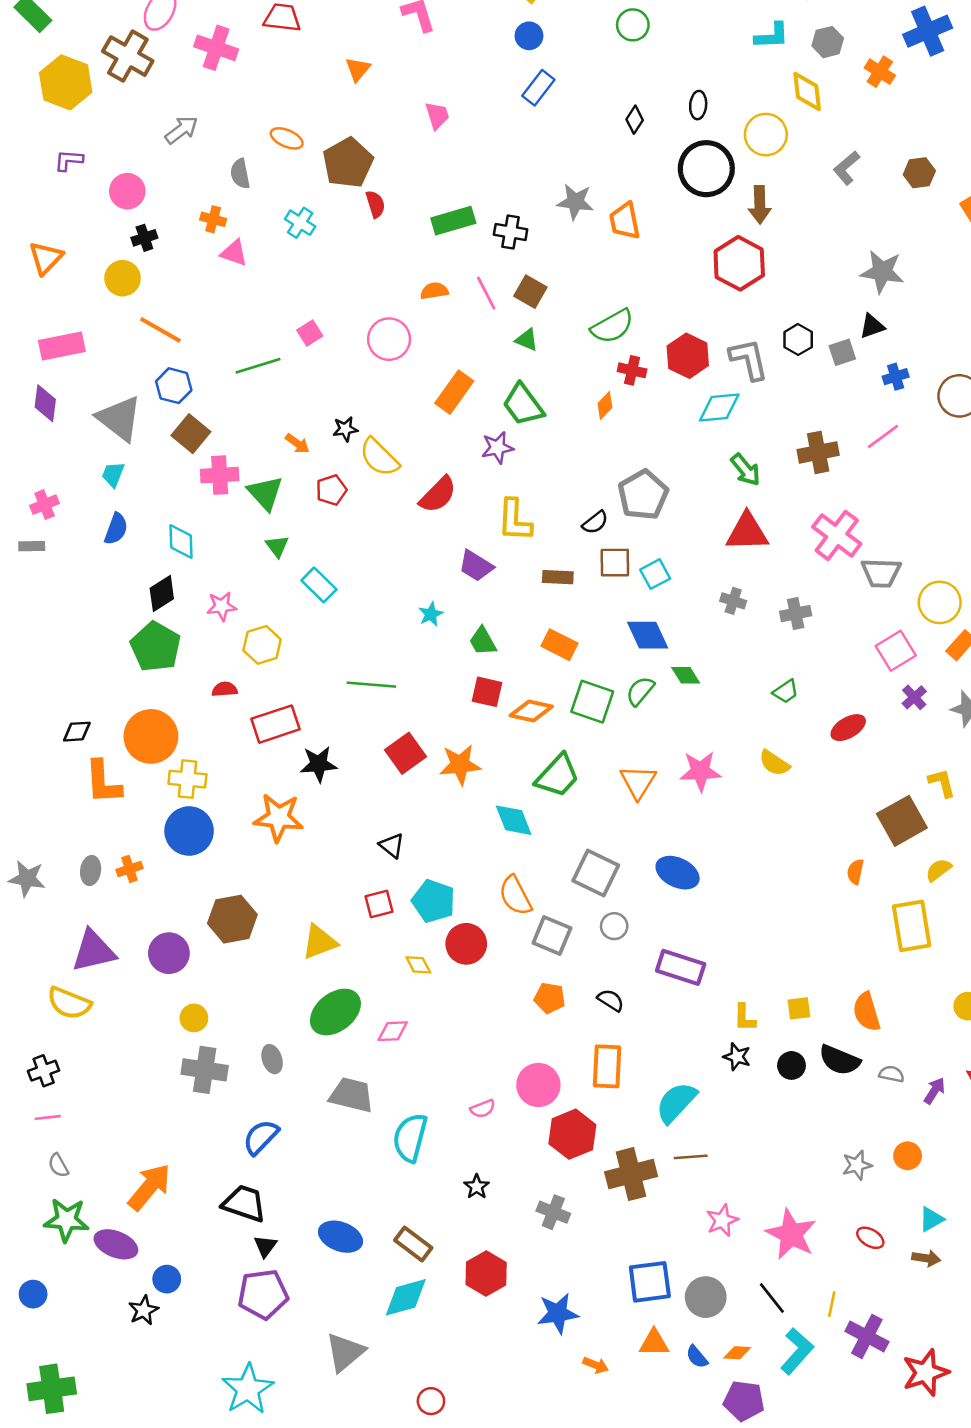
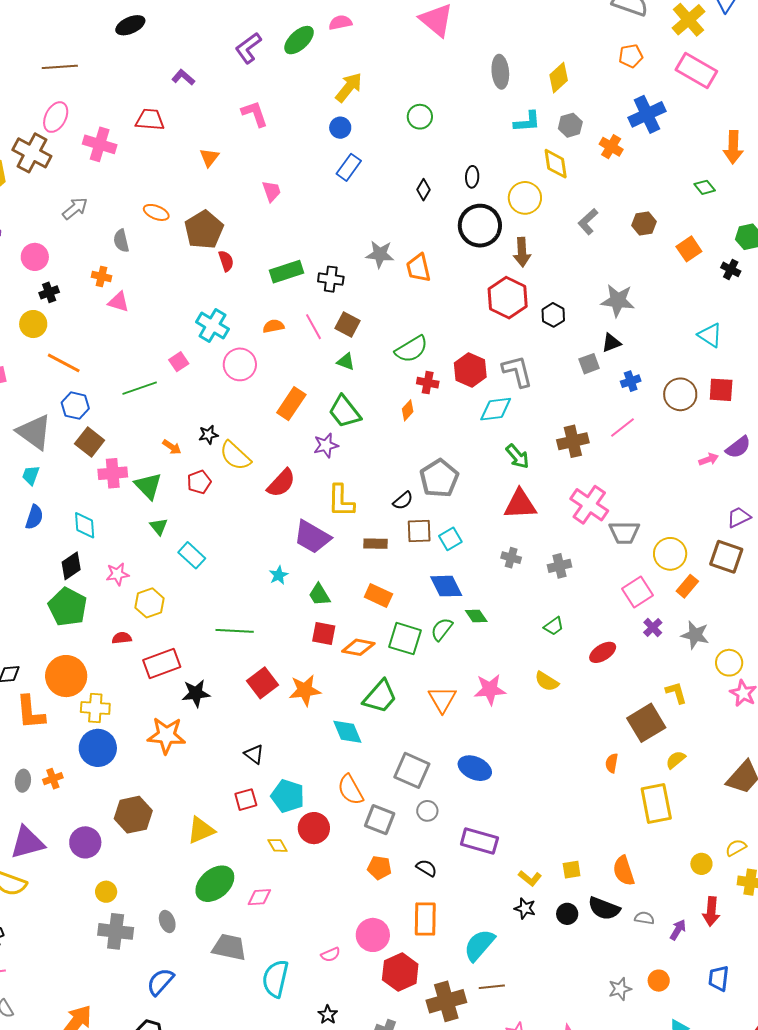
cyan cross: (300, 223) -> (212, 325), moved, size x1.4
black hexagon: (798, 340) -> (553, 315), moved
purple trapezoid: (476, 566) -> (312, 537), size x1.4
yellow L-shape: (744, 1018) -> (530, 878), turned -50

